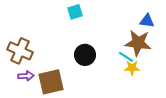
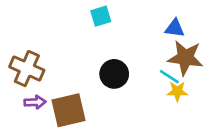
blue triangle: (147, 21) -> (175, 28), moved

